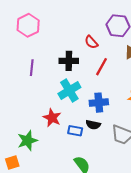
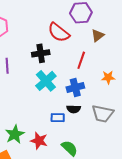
red semicircle: (91, 42) -> (59, 32), size x1.6
red line: (101, 67) -> (81, 60), moved
red star: (52, 118) -> (39, 141), moved

